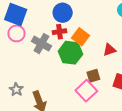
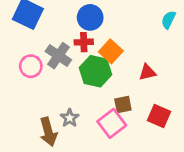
pink circle: (16, 33) -> (31, 66), moved
gray star: (16, 89) -> (70, 118), moved

